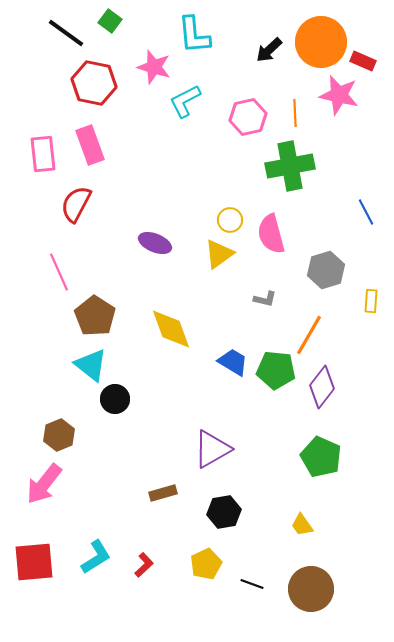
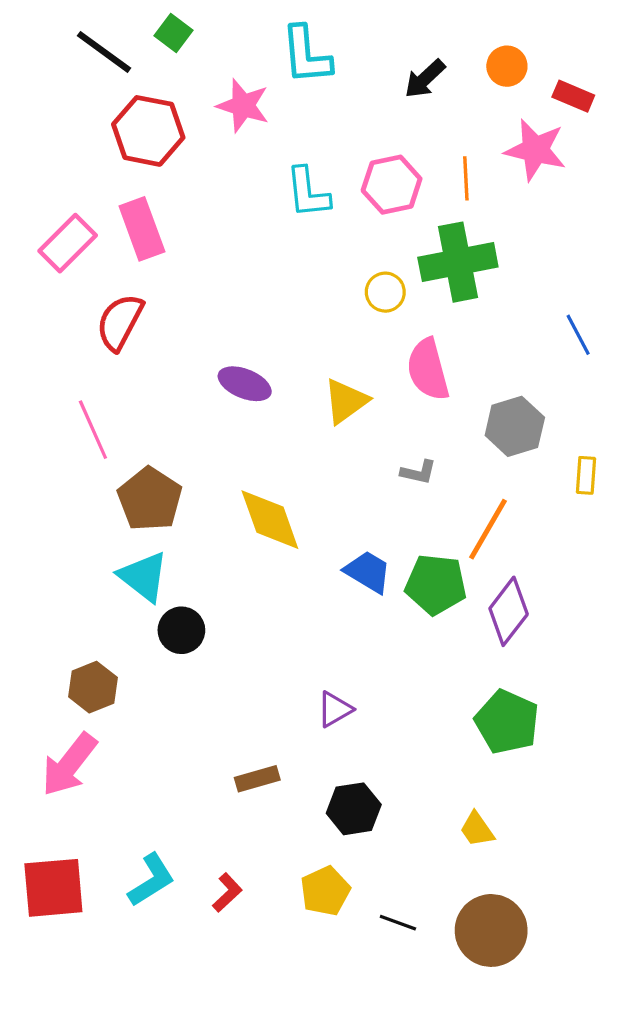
orange circle: (321, 42) -> (507, 66), size x0.5
cyan L-shape: (185, 101) -> (308, 193), moved, turned -69
pink rectangle: (43, 154) -> (68, 243), turned 51
yellow circle: (230, 220) -> (385, 292), moved
purple triangle: (212, 449) -> (335, 709), size x0.6

